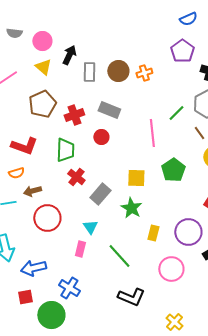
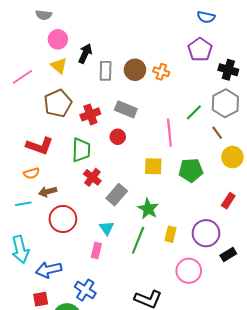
blue semicircle: (188, 19) -> (206, 17), turned 36
gray semicircle: (14, 33) -> (44, 15), moved
orange cross: (144, 73) -> (161, 72), turned 35
green pentagon: (173, 170) -> (191, 170), turned 30
yellow square: (136, 178) -> (153, 166), moved
green line: (119, 256) -> (138, 240), moved, turned 64

